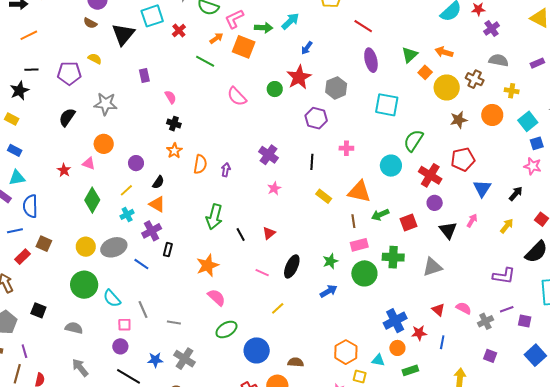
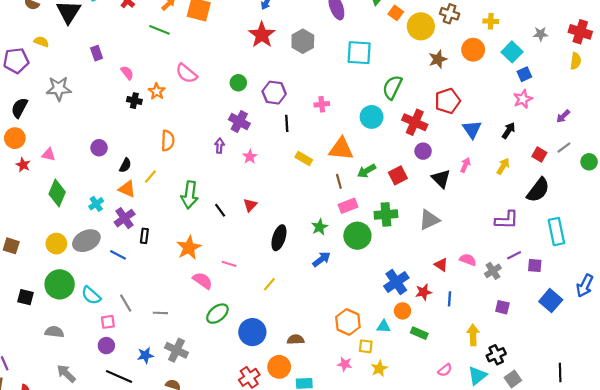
green circle: (275, 89) -> (238, 83), moved
pink semicircle: (237, 96) -> (186, 73), moved
purple hexagon: (316, 118) -> (274, 93), moved
orange circle: (104, 144) -> (15, 138), moved
orange star: (174, 151) -> (157, 91), moved
pink star: (533, 166) -> (523, 99), turned -30
purple arrow: (226, 170) -> (220, 146), moved
yellow line: (126, 190) -> (150, 177), moved
pink line: (262, 273) -> (229, 264), moved
black square: (38, 310) -> (25, 297), moved
green rectangle: (410, 370) -> (419, 333), turned 49

